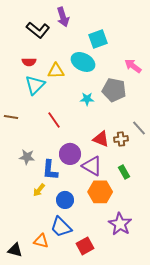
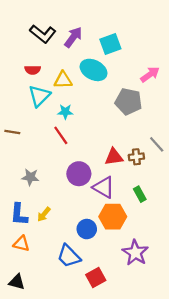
purple arrow: (63, 17) -> (73, 37), moved, turned -126
pink arrow: (133, 66) -> (150, 74), turned 108
cyan star: (87, 99) -> (65, 112), moved
red triangle: (101, 139) -> (114, 157), turned -30
blue L-shape: (50, 170) -> (19, 214), moved
blue circle: (65, 200) -> (87, 229), moved
orange triangle: (41, 241) -> (21, 244), moved

